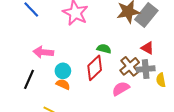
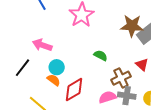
red diamond: (95, 68) -> (74, 90), moved
gray cross: (146, 69) -> (127, 96), moved

